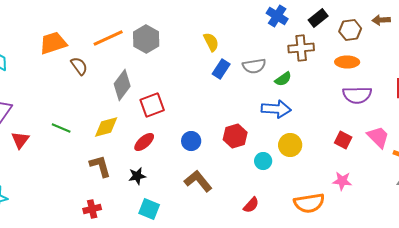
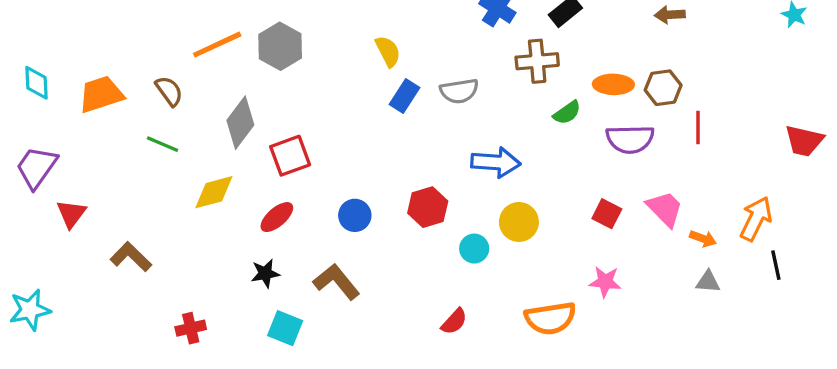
brown hexagon: (350, 30) -> (663, 88), moved
orange trapezoid: (53, 43) -> (101, 94), moved
green semicircle: (283, 79) -> (567, 113), moved
green line: (61, 128) -> (162, 144), moved
brown L-shape: (100, 166) -> (131, 257), moved, turned -30
brown L-shape: (198, 181) -> (337, 282), moved

